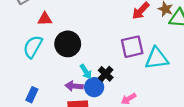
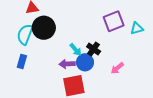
black circle: (68, 44) -> (44, 28), moved
cyan triangle: (157, 58) -> (137, 28), size x0.6
blue rectangle: (32, 95) -> (22, 61), moved

